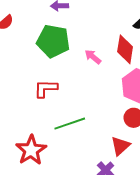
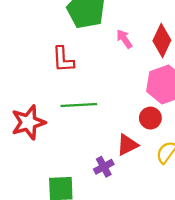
red L-shape: (46, 89) -> (63, 59), turned -110

